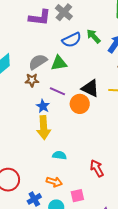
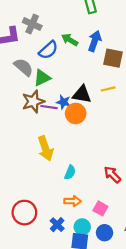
gray semicircle: (38, 62) -> (24, 67), moved, turned 90
brown star: (32, 80) -> (33, 101), moved, size x1.5
blue star: (43, 106) -> (63, 102), moved
cyan semicircle: (59, 155) -> (70, 172), turned 120
pink square: (77, 196) -> (100, 208), turned -32

